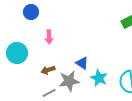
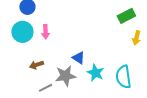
cyan circle: (17, 53) -> (22, 32), moved
brown arrow: (48, 70) -> (36, 65), moved

